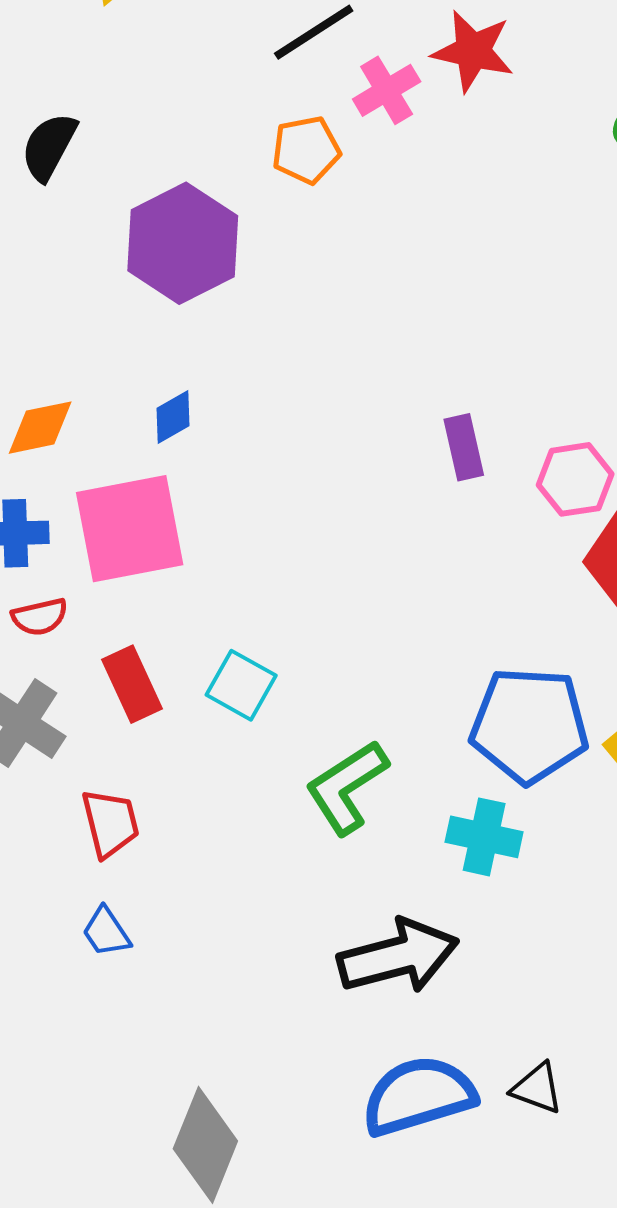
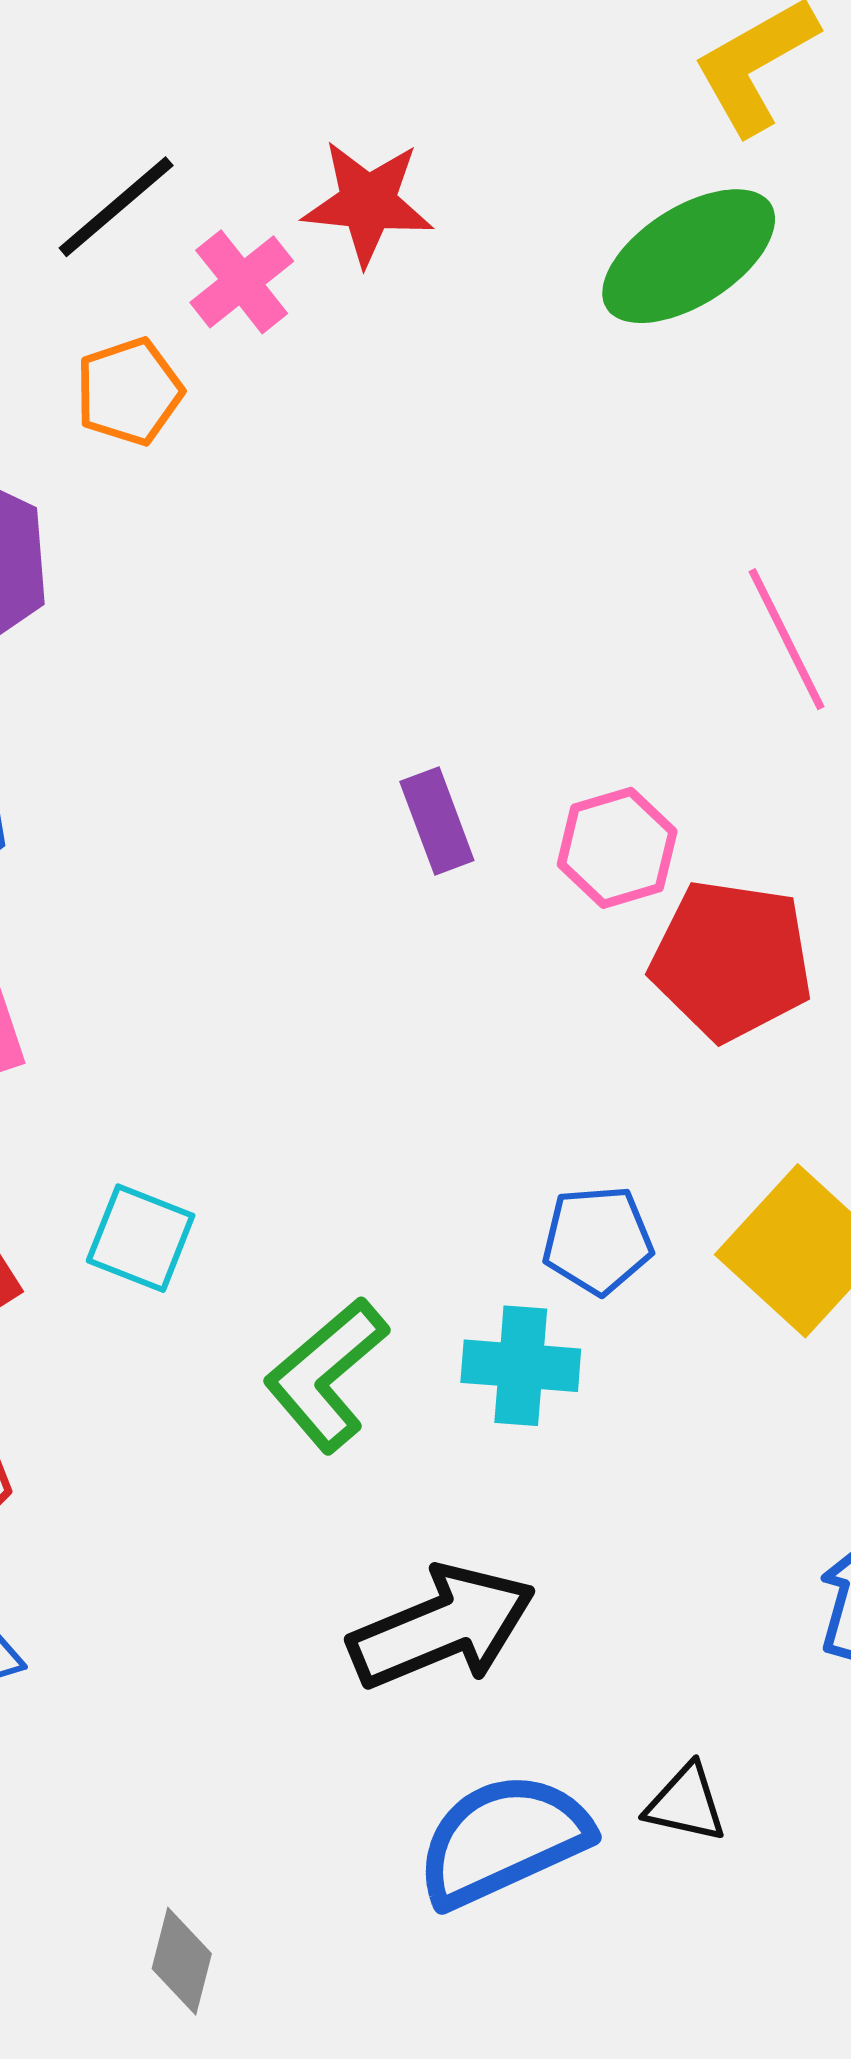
blue pentagon: (529, 725) -> (598, 1240), size x0.6
cyan cross: (484, 837) -> (521, 1366), moved
gray diamond: (205, 1145) -> (182, 1961), size x0.6

